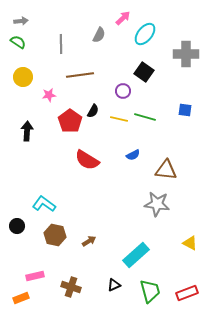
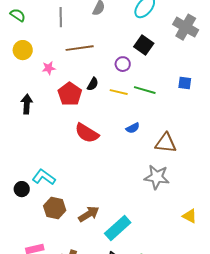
gray cross: (186, 54) -> (186, 27), turned 30
black circle: (17, 226) -> (22, 189), moved
brown arrow: (89, 241) -> (89, 214), size x1.5
cyan rectangle: (136, 255) -> (118, 228), moved

